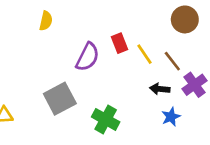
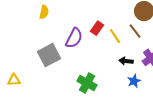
red rectangle: (120, 43) -> (97, 28), turned 56
brown line: (172, 61) -> (135, 31), moved
gray square: (60, 99) -> (49, 55), moved

